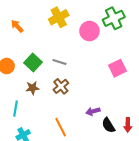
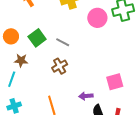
pink square: (118, 68) -> (115, 82), moved
brown star: (32, 88) -> (21, 60), moved

